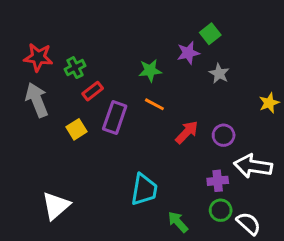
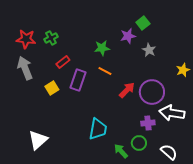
green cross: (75, 68) -> (51, 38), moved
purple circle: (224, 135) -> (152, 92), size x1.6
green circle: (221, 210) -> (139, 143), moved

